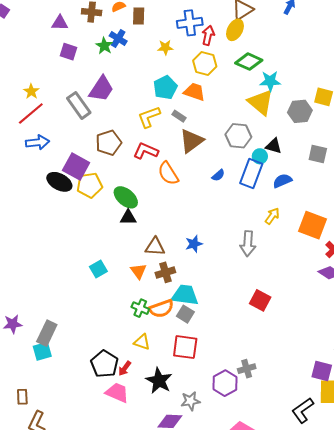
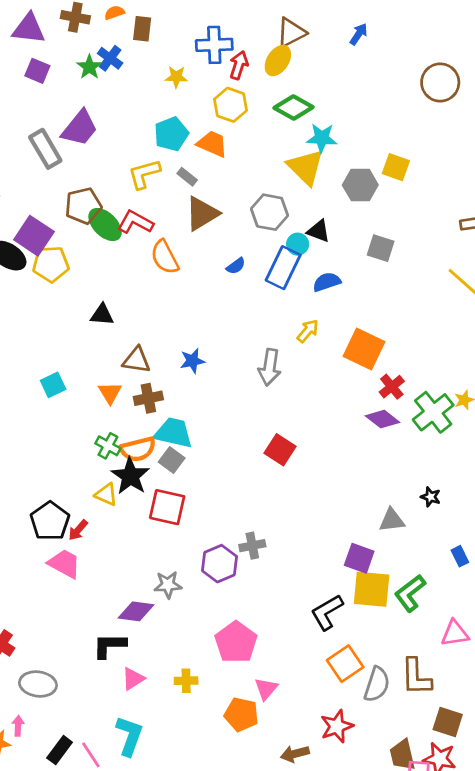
purple triangle: (60, 23) -> (29, 29), size x1.4
green ellipse: (126, 197) -> (105, 225), moved
black star: (159, 381) -> (130, 476), moved

